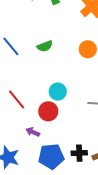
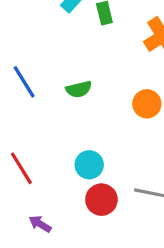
red circle: (48, 111) -> (101, 200), moved

